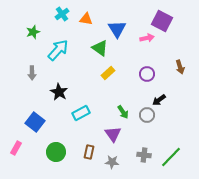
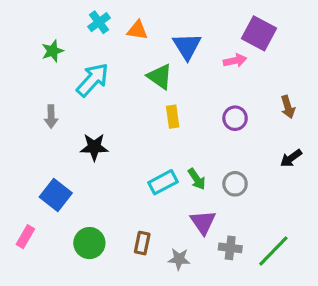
yellow rectangle: (108, 73) -> (173, 117), turned -56
black star: (59, 92) -> (94, 147), turned -30
black arrow: (159, 100) -> (291, 158), moved
cyan rectangle: (81, 113) -> (163, 182), moved
purple triangle: (113, 134) -> (203, 222), moved

